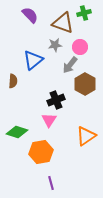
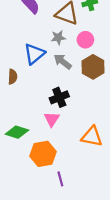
gray arrow: (70, 65) -> (63, 61), moved, turned 90
brown hexagon: (85, 84) -> (93, 67), moved
orange triangle: (86, 136) -> (92, 136), turned 45
purple line: (51, 183) -> (60, 179), moved

